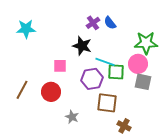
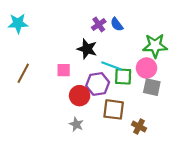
cyan star: (26, 29) -> (18, 23), moved
brown line: (22, 90) -> (23, 73), moved
red circle: (51, 92) -> (80, 96), moved
brown cross: (124, 126) -> (139, 126), moved

